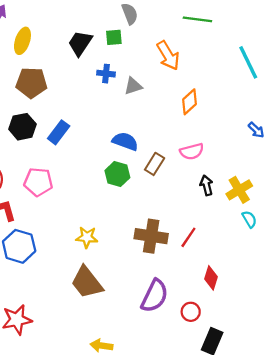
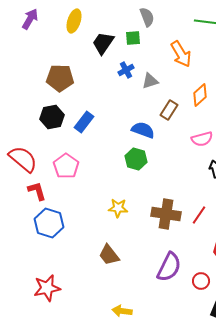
yellow ellipse: (22, 41) -> (74, 21), moved
blue cross: (106, 74) -> (126, 70), turned -35
brown rectangle: (155, 164) -> (169, 110), moved
pink pentagon: (38, 182) -> (66, 166), turned 30
yellow star: (87, 237) -> (118, 208), moved
brown trapezoid: (87, 282) -> (109, 255), size x0.7

